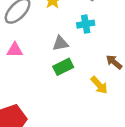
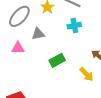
gray triangle: (60, 43) -> (38, 34), moved

